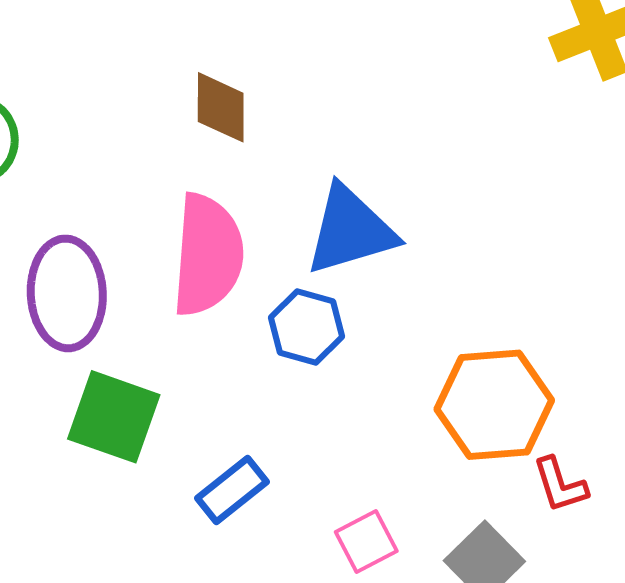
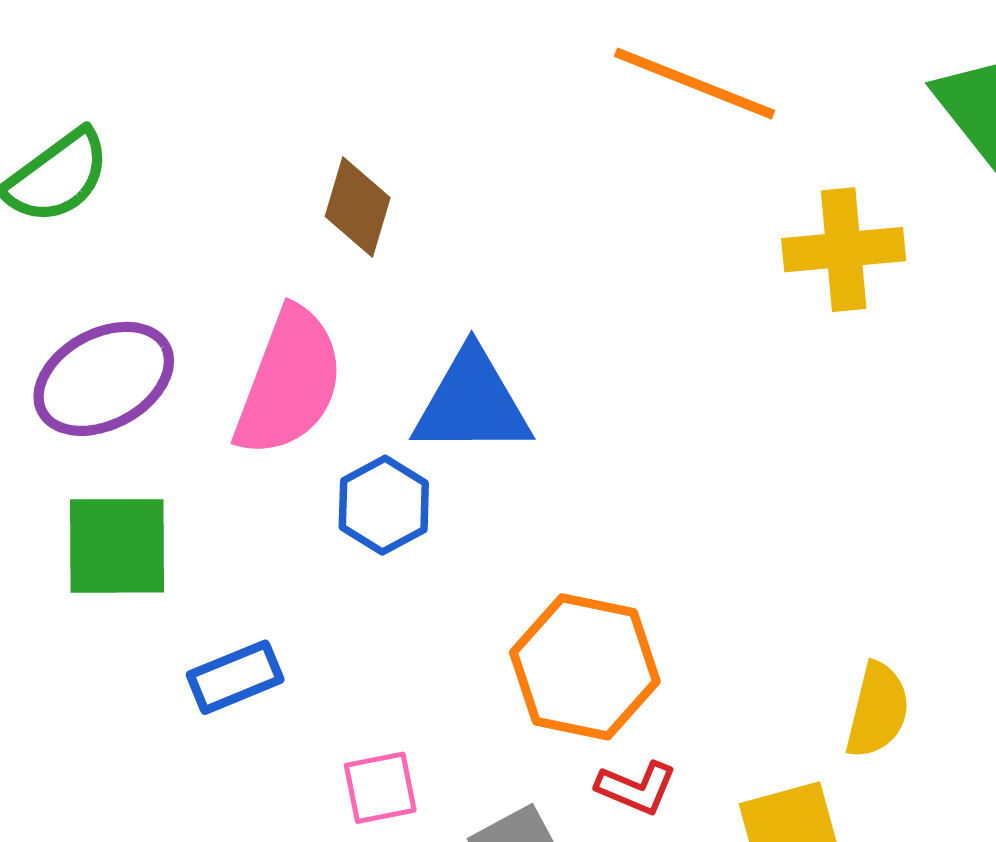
purple ellipse: (67, 293) -> (104, 379), turned 48
green square: (114, 417) -> (117, 546), turned -36
red L-shape: (560, 485) -> (636, 788), turned -66

